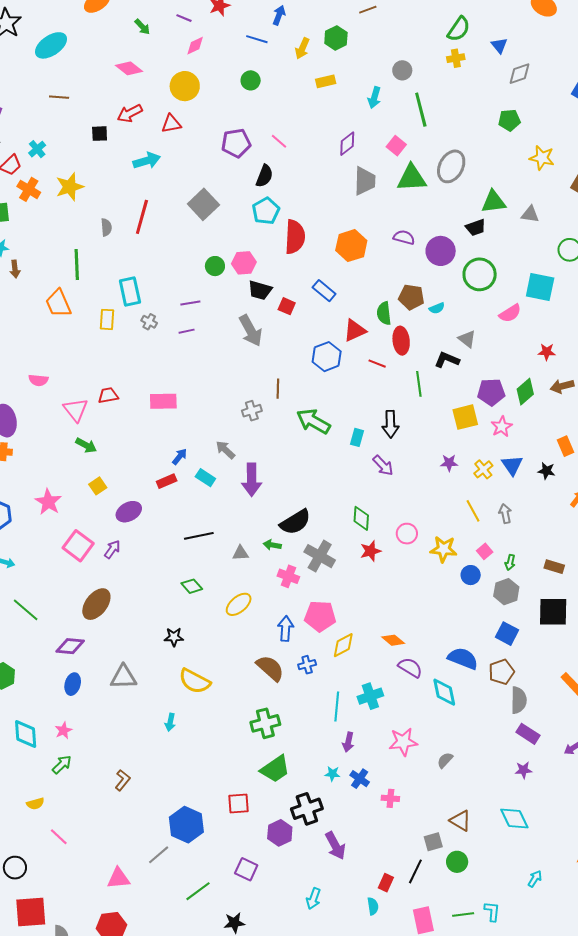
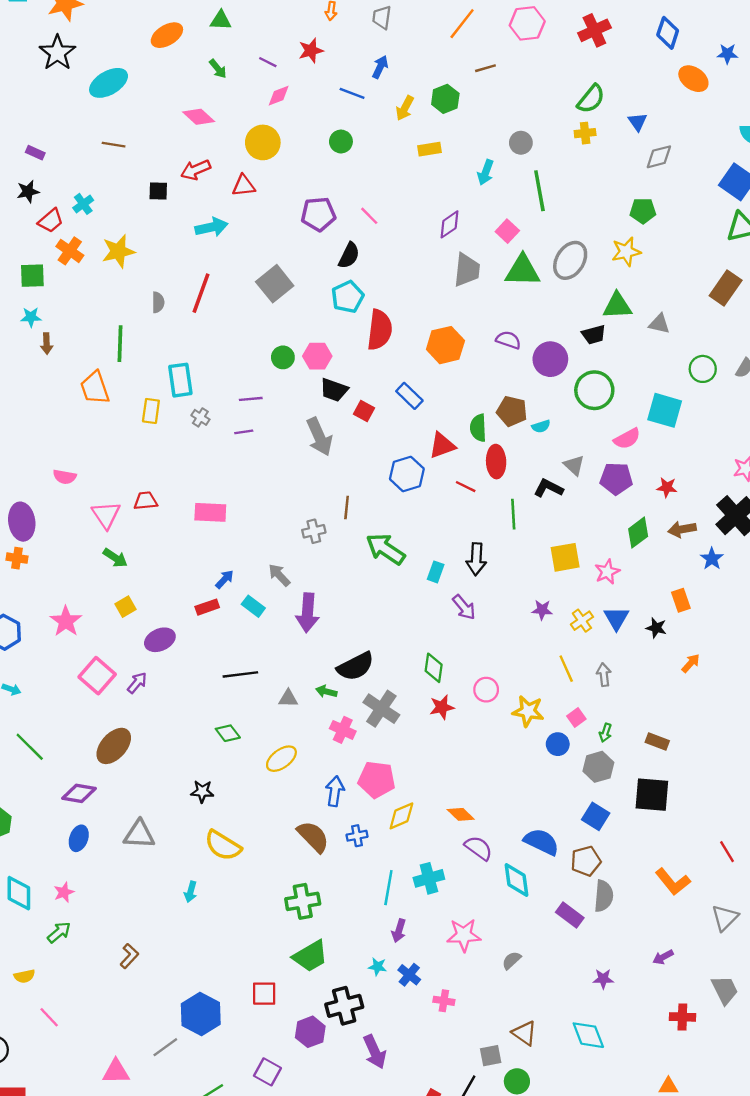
yellow star: (542, 158) -> (626, 252), moved, turned -30
purple pentagon: (491, 392) -> (616, 479), moved
purple rectangle: (528, 734) -> (570, 915), moved

